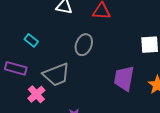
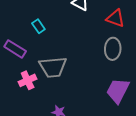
gray ellipse: (84, 45) -> (113, 49), moved, turned -35

